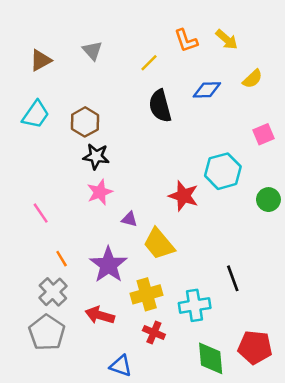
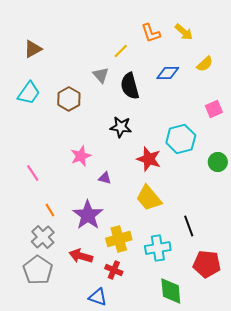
gray triangle: (92, 50) -> (101, 75), moved
black star: (96, 156) -> (121, 127), moved
yellow trapezoid: (159, 244) -> (149, 198), moved
red cross: (154, 333) -> (114, 270), moved
red pentagon: (255, 347) -> (207, 264), moved

